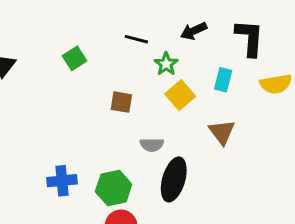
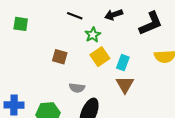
black L-shape: (250, 38) -> (151, 24), turned 56
green square: (75, 58) -> (21, 24), moved, turned 35
cyan rectangle: (223, 80) -> (123, 63), moved

